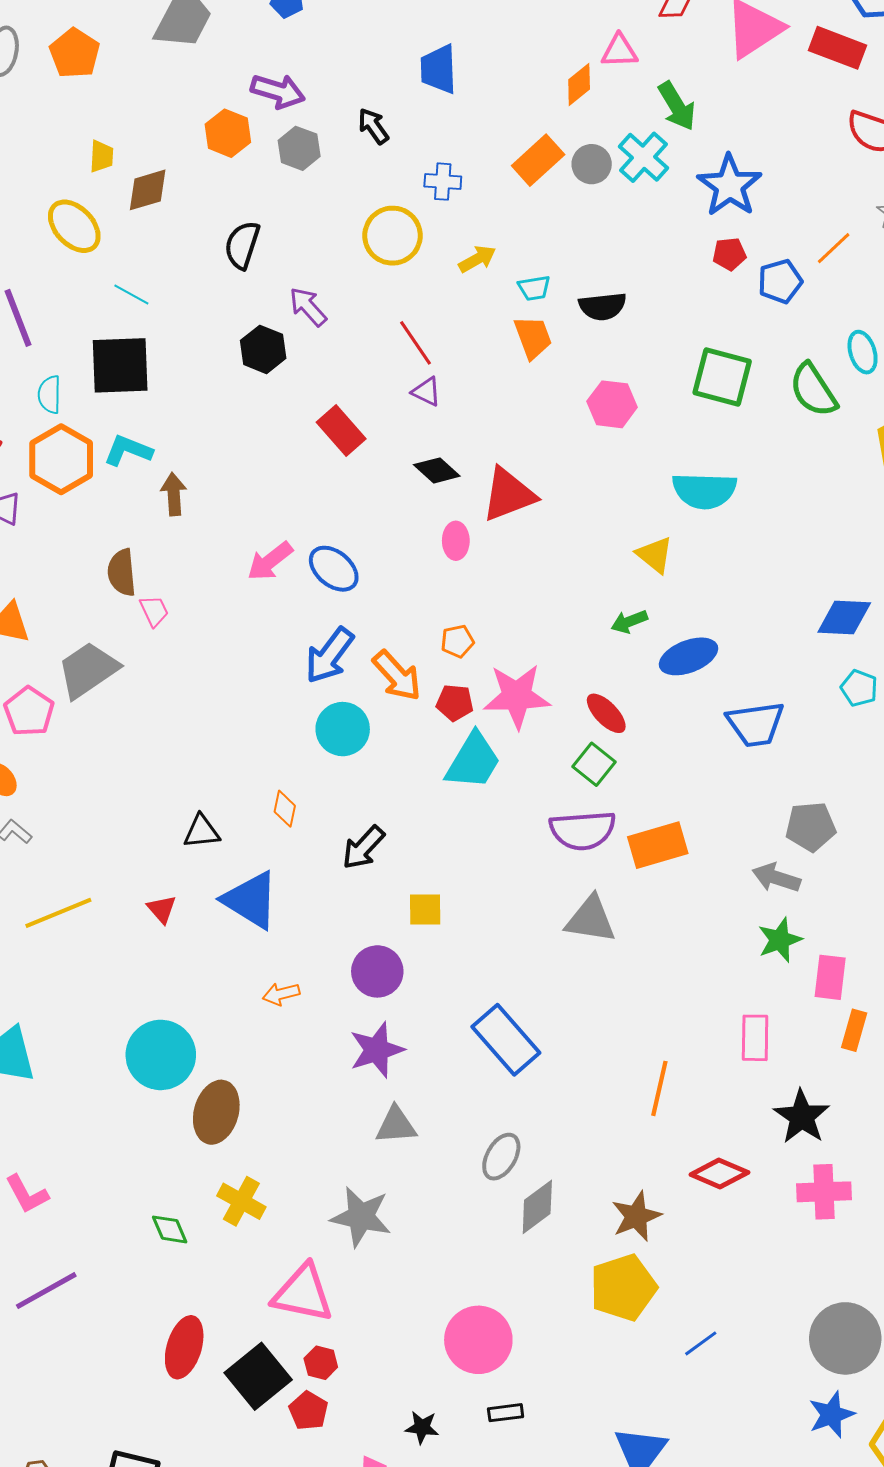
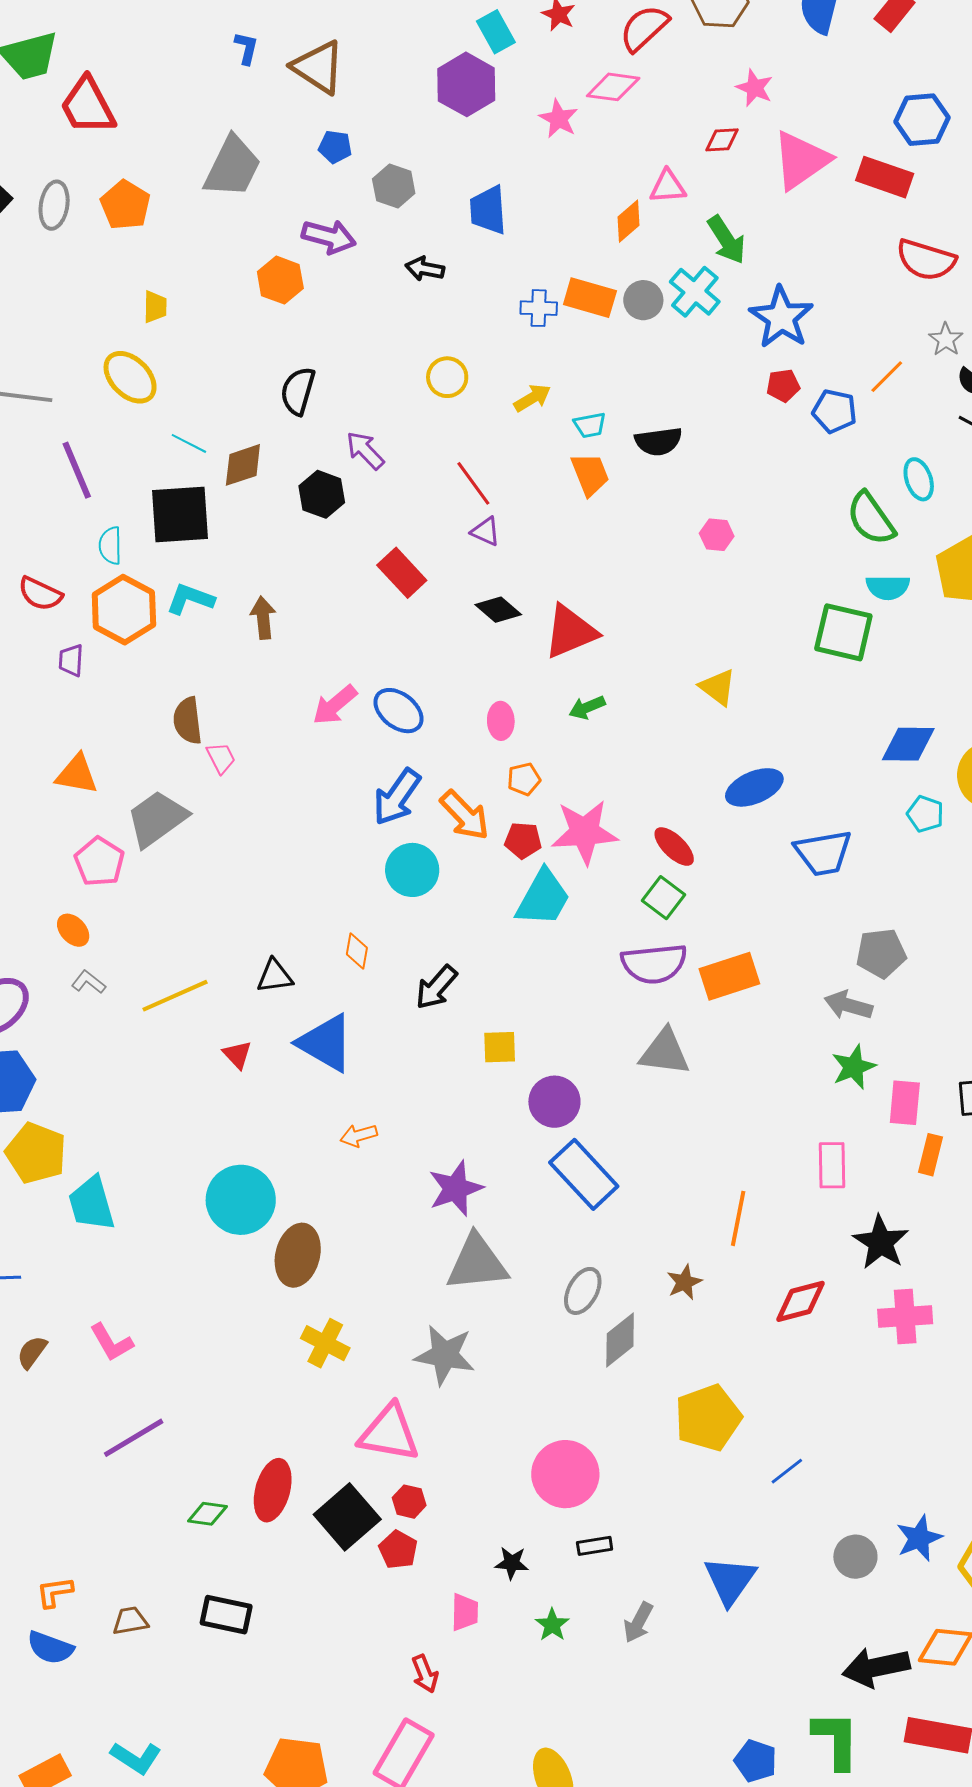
black arrow: (373, 126) -> (425, 269), turned -42
gray hexagon: (299, 148) -> (394, 186), moved
orange rectangle: (538, 160) -> (590, 298), turned 60
blue cross: (443, 182) -> (539, 308), moved
brown diamond: (148, 190) -> (243, 465), moved
yellow circle: (392, 236) -> (447, 377), size x0.7
blue pentagon: (780, 281) -> (835, 411), turned 30
green square: (722, 377) -> (843, 632), moved
pink hexagon: (612, 404) -> (717, 535), moved, size x0.7
cyan semicircle: (704, 491) -> (888, 587), moved, size x0.7
brown arrow: (174, 494) -> (263, 618), moved
pink ellipse: (456, 541) -> (501, 721), moved
green arrow: (629, 622) -> (587, 707), moved
yellow line: (58, 913) -> (175, 996), moved
purple circle: (377, 971) -> (554, 1102), moved
gray triangle: (396, 1125) -> (477, 1263), size x1.5
red diamond: (719, 1174) -> (800, 1301), turned -36
brown star: (636, 1216) -> (684, 1282), moved, size x0.7
green diamond: (170, 1229) -> (207, 1514), moved, turned -57
gray circle: (845, 1338) -> (855, 1557), moved, size x0.6

